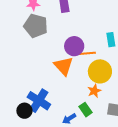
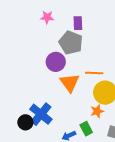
gray pentagon: (36, 26) -> (71, 43), moved
purple circle: (74, 46) -> (56, 62), moved

